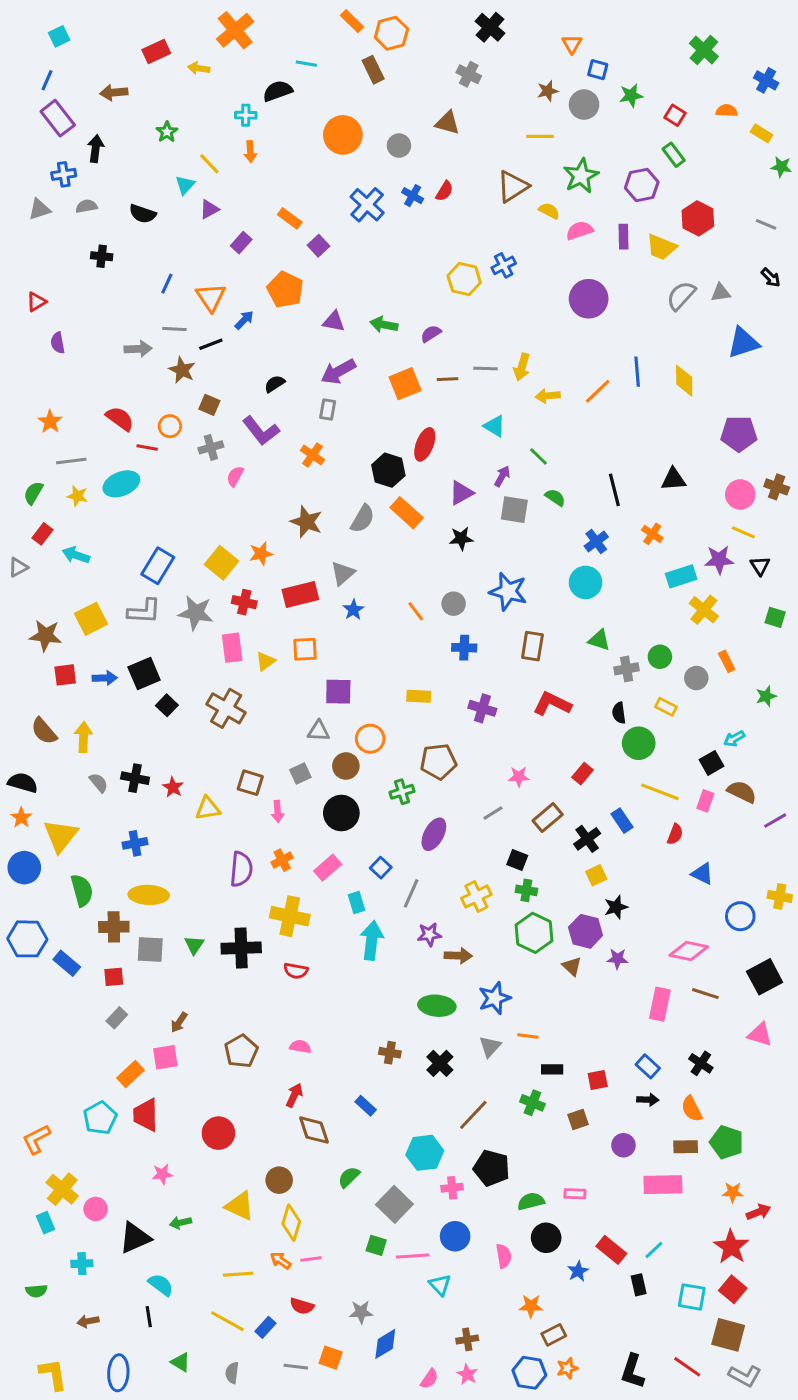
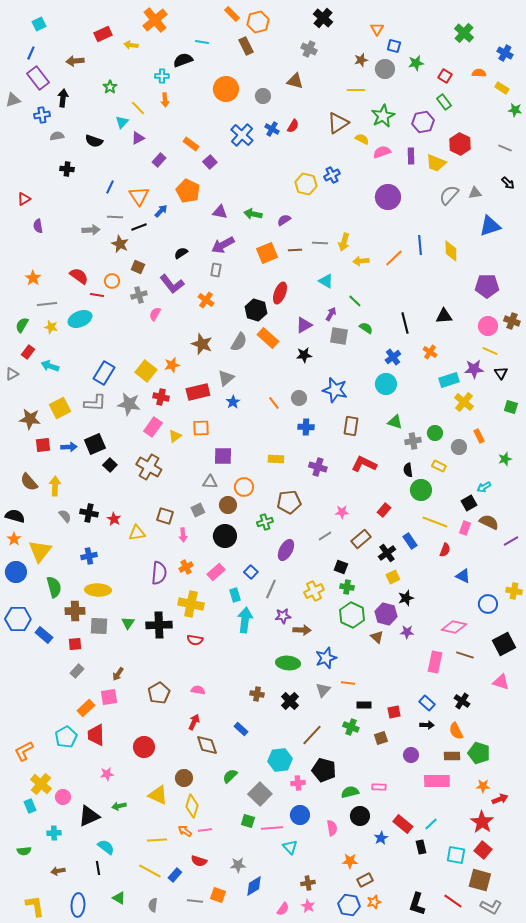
gray triangle: (39, 209) -> (13, 100), moved
pink rectangle: (232, 648) -> (153, 427), turned 42

